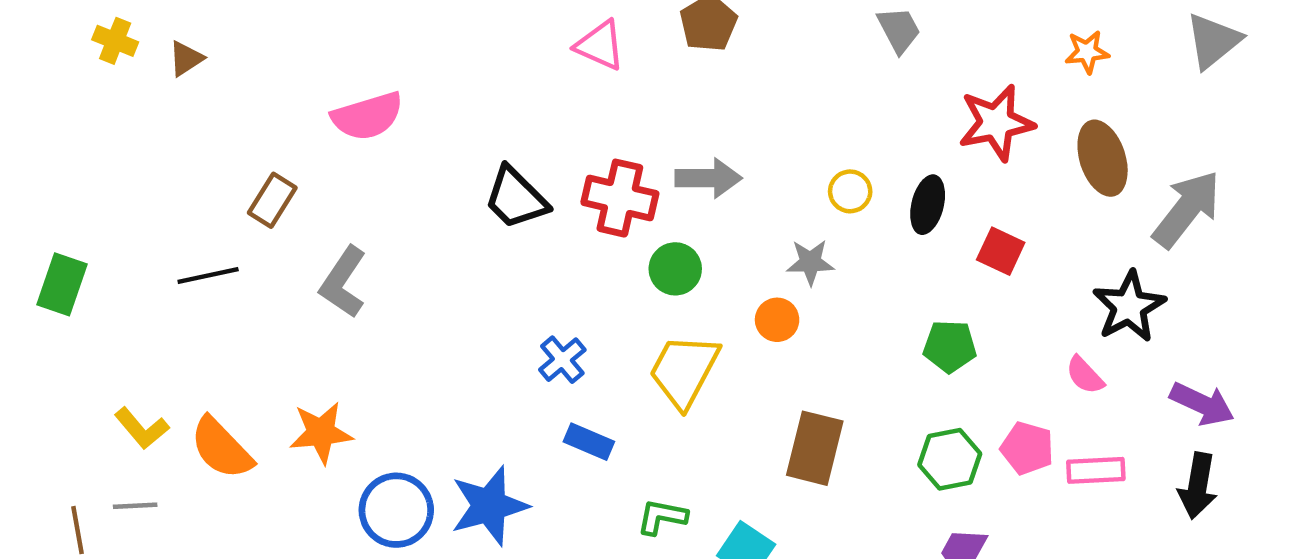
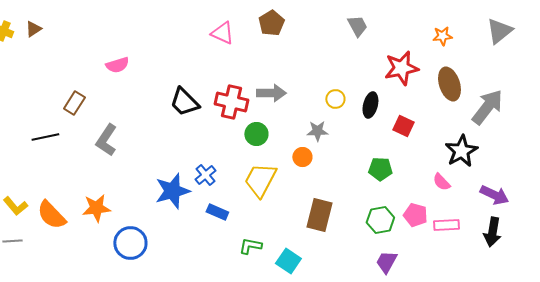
brown triangle: (186, 59) -> (33, 29), moved
pink semicircle: (368, 116) -> (117, 65), size x0.7
blue star: (489, 506) -> (172, 191), moved

